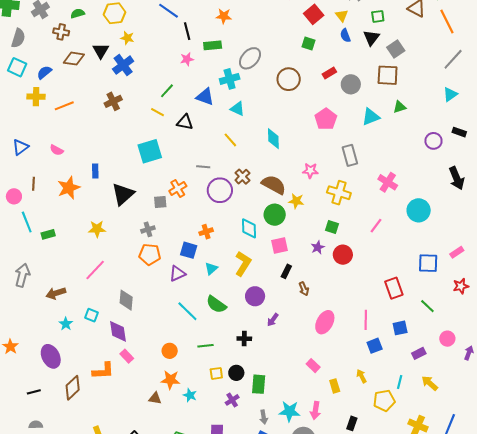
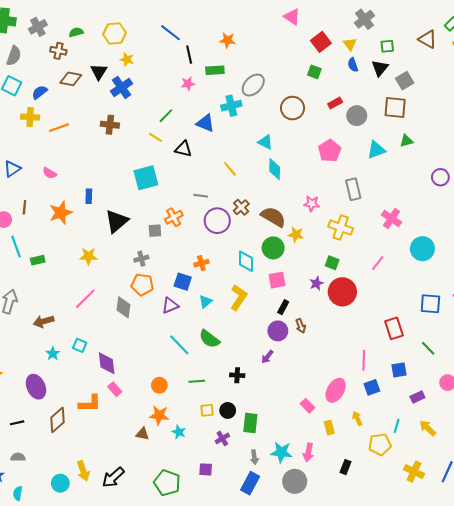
brown cross: (113, 101) -> (110, 125), turned 30
cyan triangle: (237, 109) -> (265, 142), moved
red circle: (343, 255) -> (342, 292), size x1.4
purple circle: (255, 296) -> (278, 331), moved
gray diamond: (126, 300) -> (123, 307), moved
pink ellipse: (325, 322) -> (336, 390), moved

